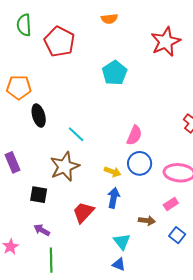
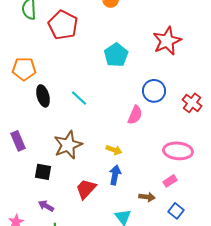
red star: (166, 42) -> (167, 41), moved
cyan line: (76, 134) -> (79, 98), moved
blue circle: (140, 163) -> (154, 91), moved

